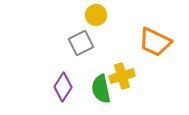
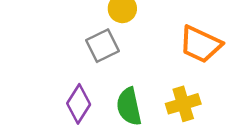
yellow cross: (122, 76) -> (183, 104), moved

